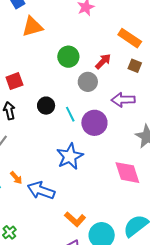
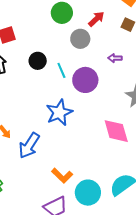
purple arrow: (123, 100) -> (115, 58), size x0.6
blue arrow: (41, 190) -> (29, 145), turned -80

